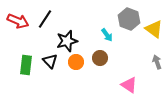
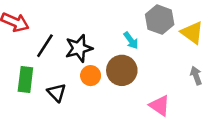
black line: (45, 19) -> (45, 46), moved
brown circle: (100, 58) -> (122, 70), size x1.5
black triangle: (50, 61) -> (57, 93), moved

